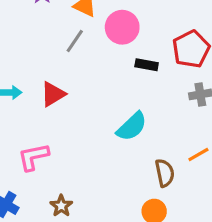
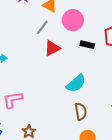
red triangle: (53, 94) -> (52, 48), moved
brown semicircle: (165, 173) -> (81, 111), moved

